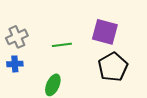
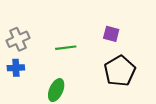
purple square: (105, 32) -> (111, 34), size x0.6

